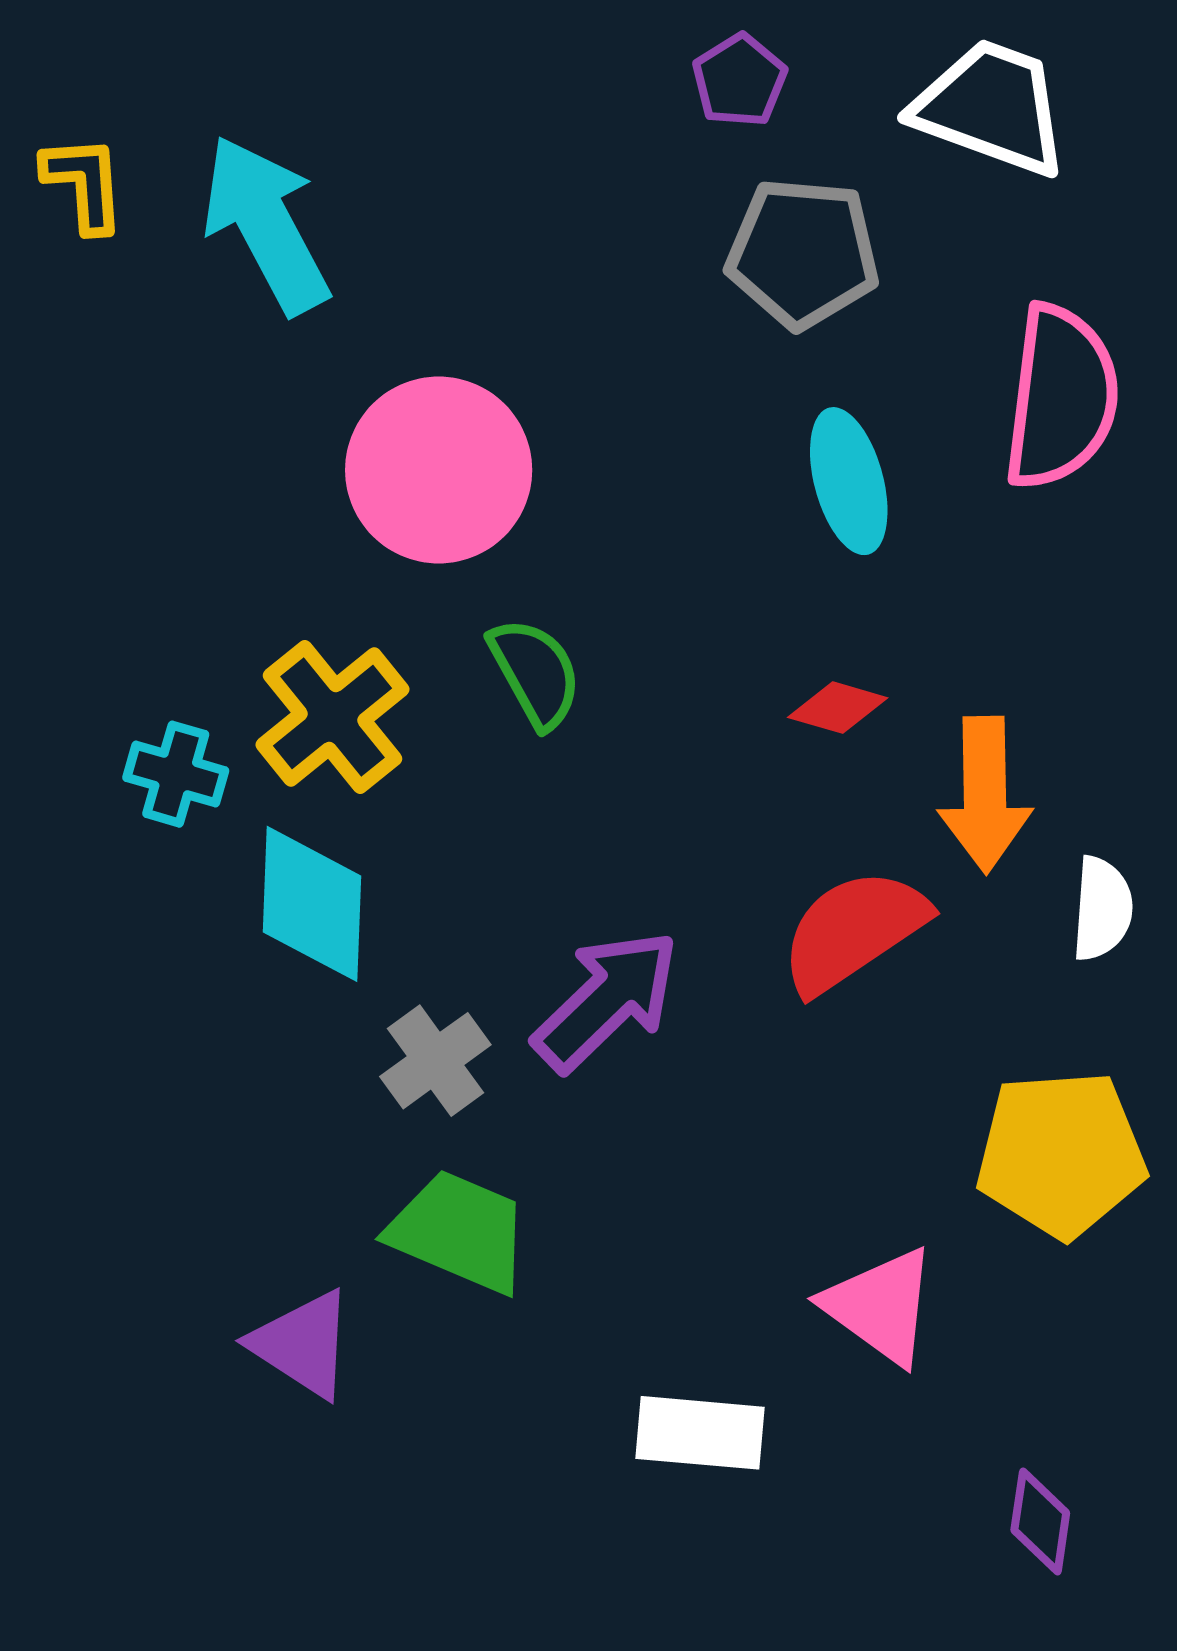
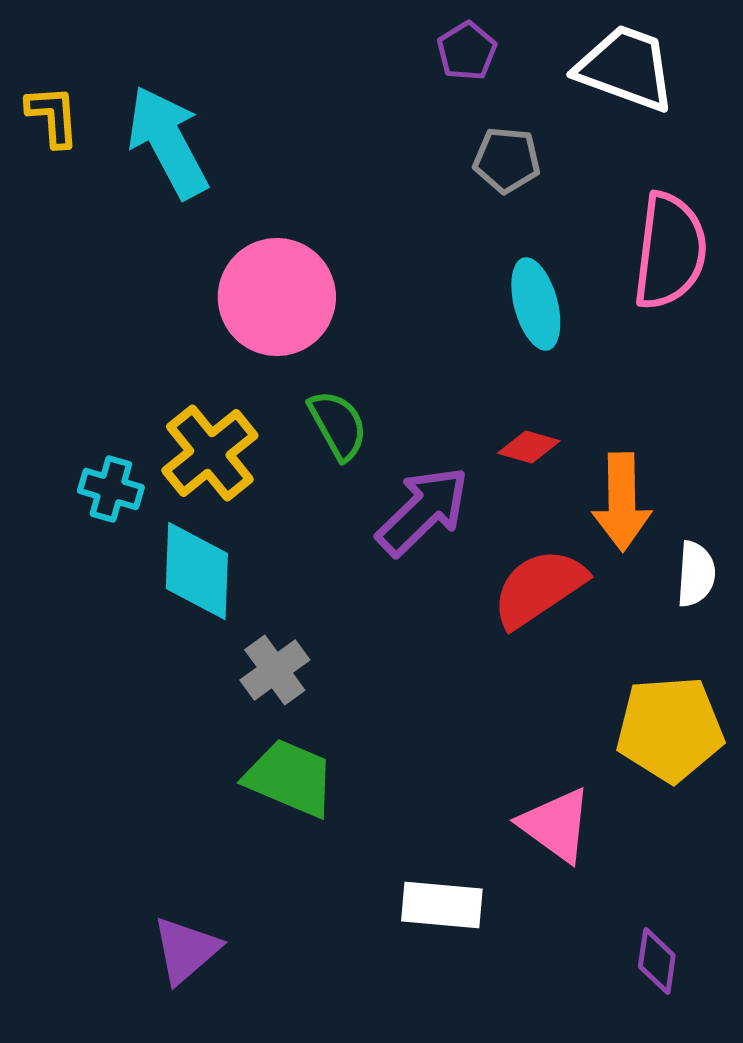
gray pentagon: (803, 253) -> (507, 160), size x0.7
purple arrow: (606, 1000) -> (423, 511), moved
purple triangle: (302, 1344) -> (186, 950), moved, turned 46

